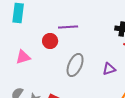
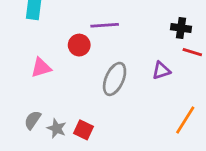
purple triangle: (109, 69) -> (161, 70), moved

